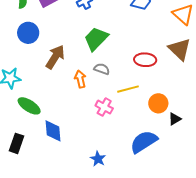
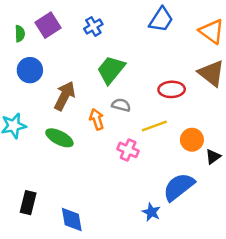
green ellipse: (29, 106) -> (59, 138), moved
blue diamond: (53, 131) -> (72, 220), moved
blue star: (98, 159) -> (151, 212), moved

